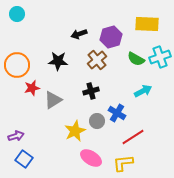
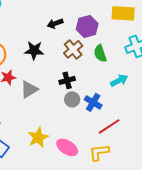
green semicircle: (136, 59) -> (100, 53), moved, turned 42
gray circle: (97, 121) -> (72, 99), moved
yellow star: (75, 131) -> (38, 137), moved

